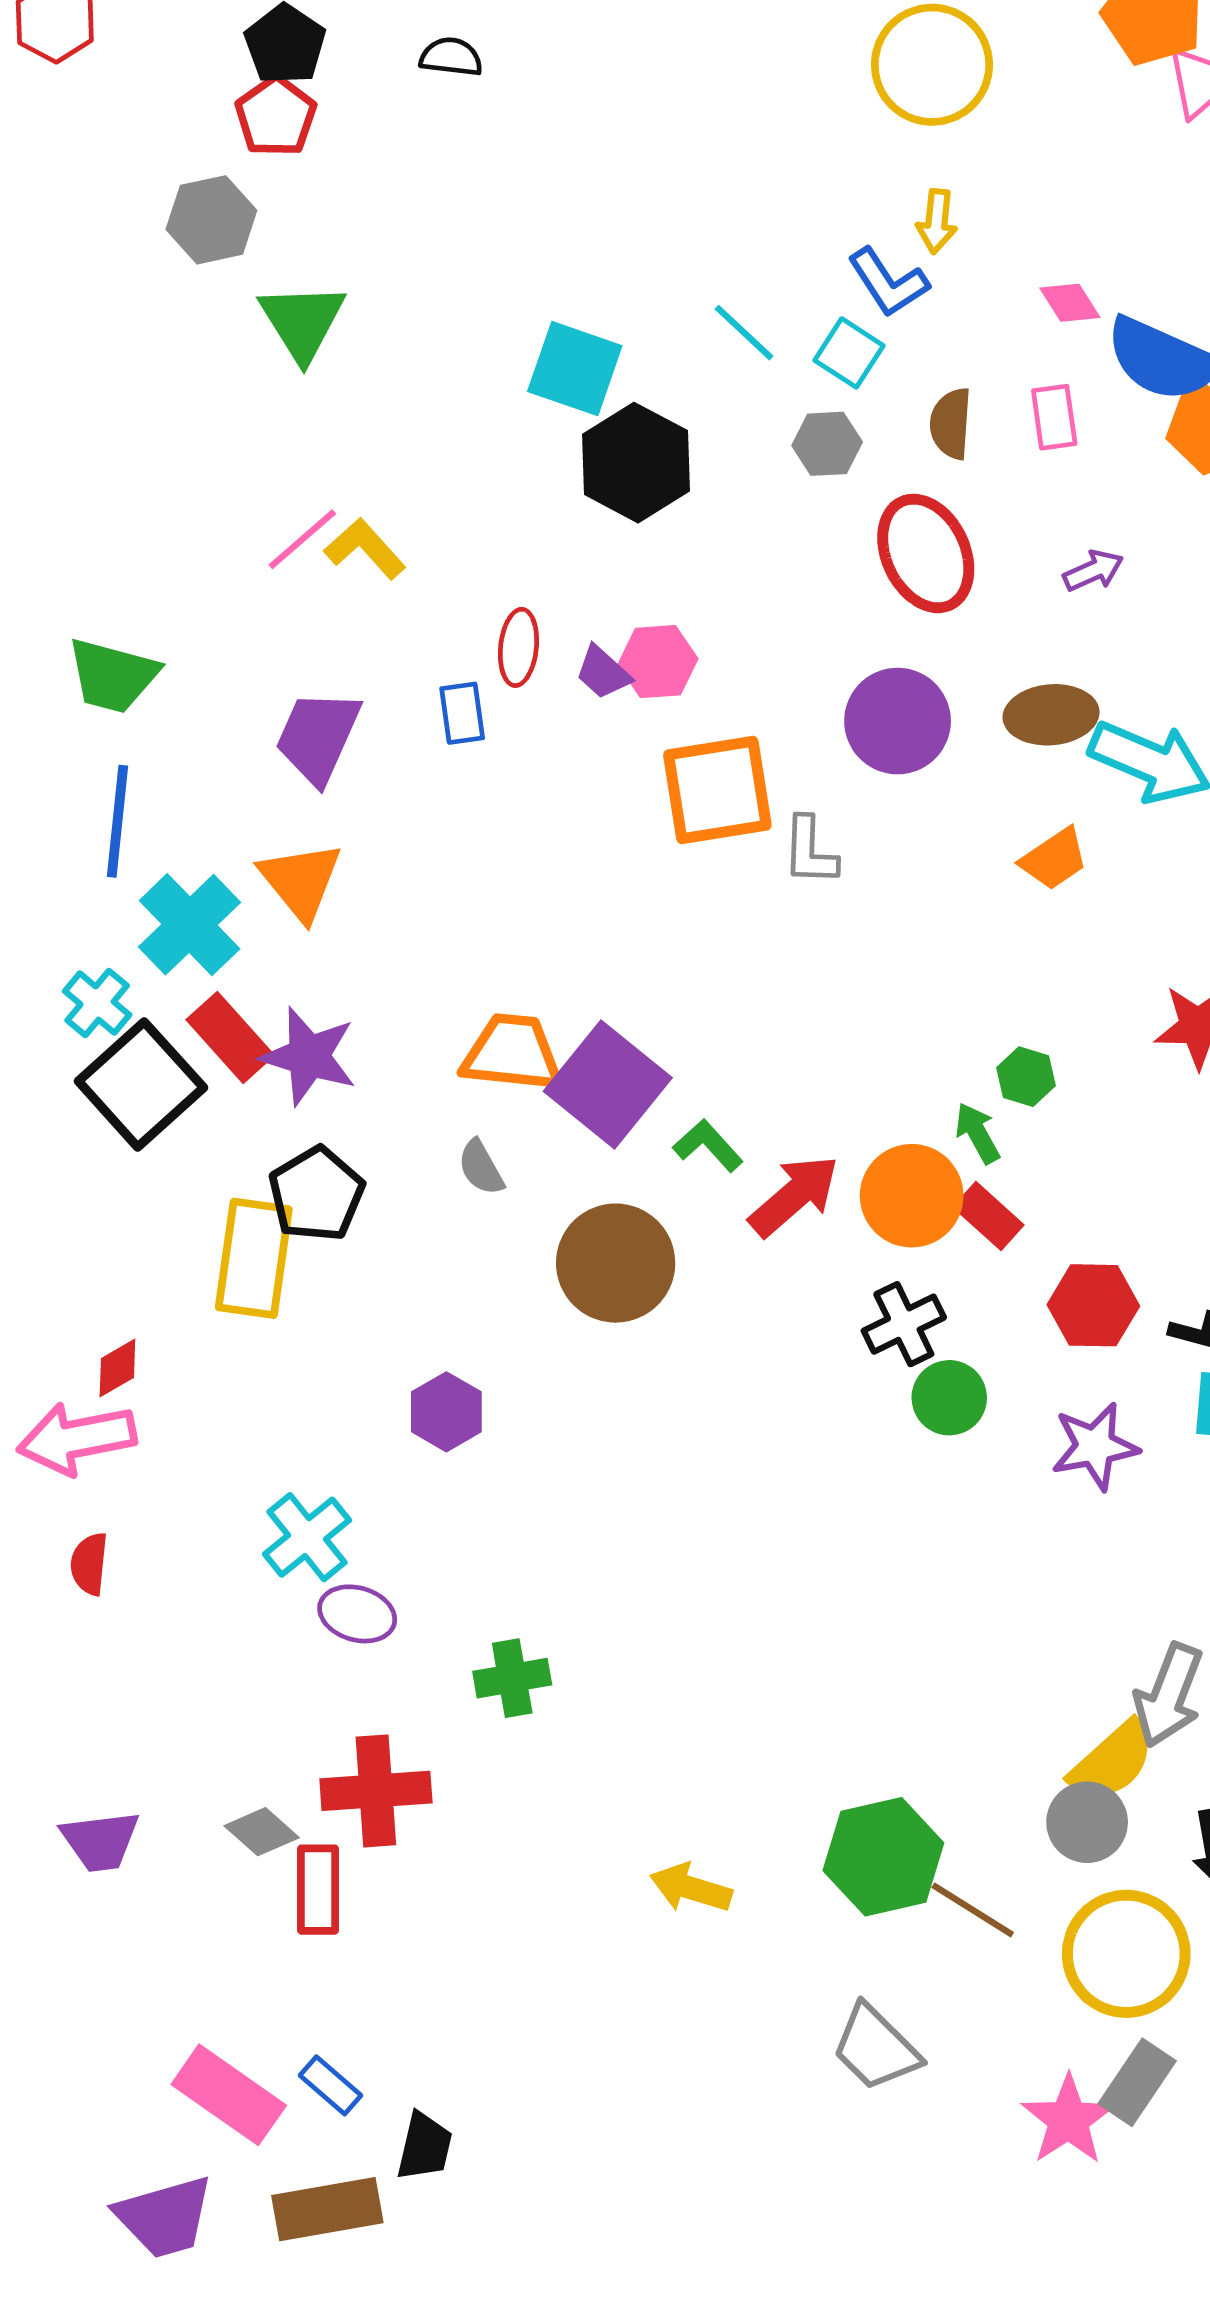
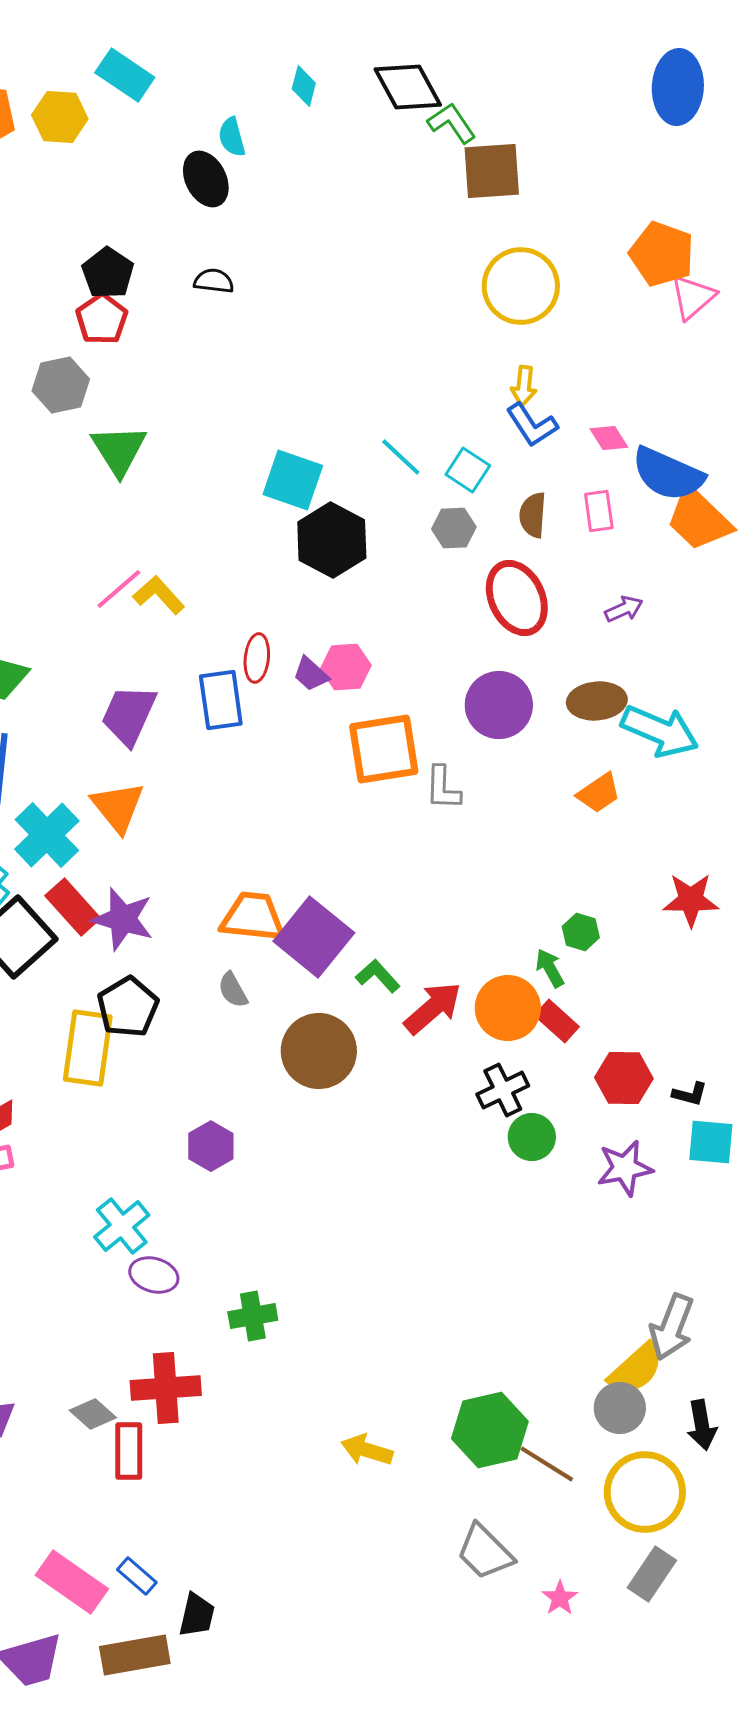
blue L-shape: (888, 282) -> (532, 425), moved
blue rectangle: (462, 713) -> (221, 700), size x1.5
pink star: (1068, 2120) -> (560, 1598), moved, size x0.6

